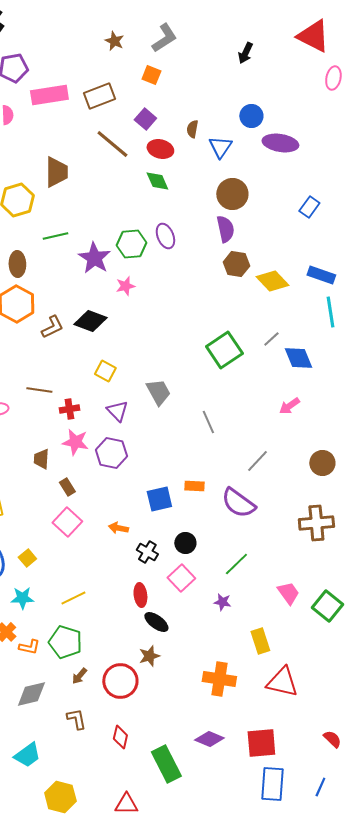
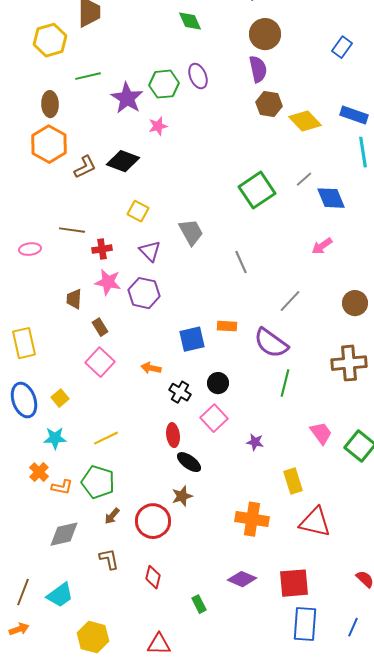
green line: (236, 564) -> (285, 383), moved, turned -32
green rectangle: (166, 764) -> (199, 604), size x0.5

